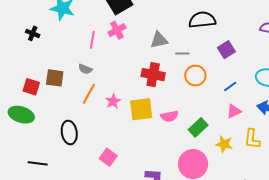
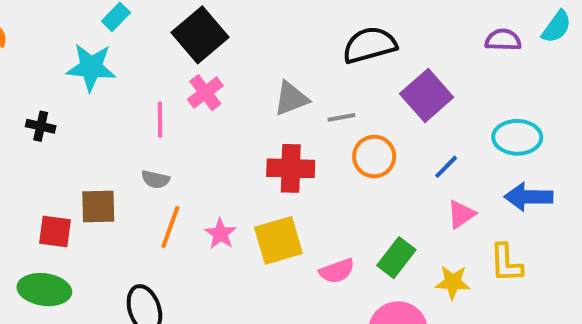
purple square: (226, 50) -> (427, 96), size x1.4
pink semicircle: (169, 116) -> (337, 271), moved

